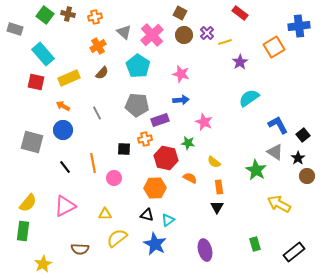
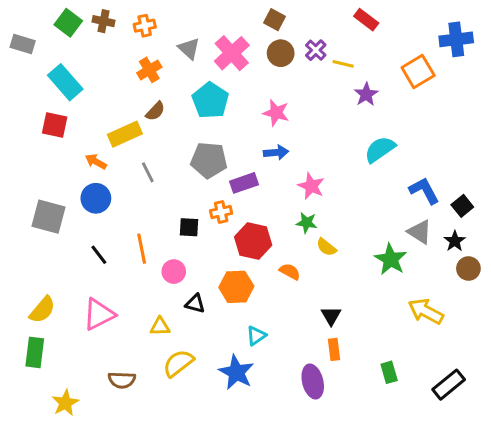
yellow line: (225, 42) -> (343, 64), turned 32
yellow rectangle: (69, 78) -> (125, 134), moved
green star: (188, 143) -> (307, 223), moved
orange rectangle: (219, 187) -> (334, 349), moved
black triangle: (147, 215) -> (195, 304), moved

